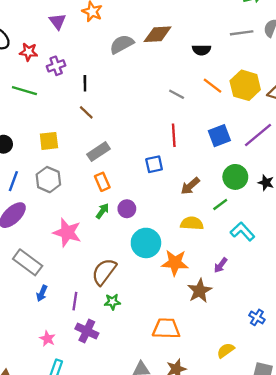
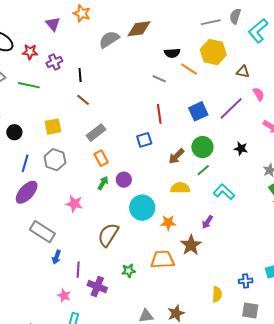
black semicircle: (201, 50) -> (172, 53), moved
yellow hexagon: (245, 85) -> (213, 52), moved
green circle: (235, 177) -> (202, 147), moved
pink star: (67, 233) -> (74, 204), size x0.7
orange star: (175, 263) -> (168, 223), size x0.7
purple line: (75, 301) -> (78, 270), moved
green star: (112, 302) -> (129, 271), moved
blue cross: (257, 317) -> (246, 281), moved, turned -32
orange trapezoid: (166, 329) -> (163, 260), moved
yellow semicircle: (226, 350) -> (217, 294), turned 133

